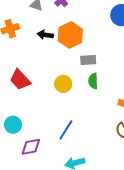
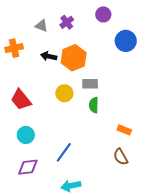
yellow circle: (63, 84) -> (64, 93), moved
cyan circle: (13, 125) -> (26, 135), moved

